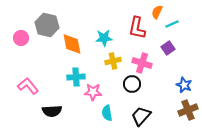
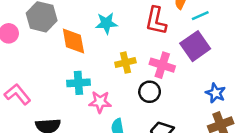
cyan star: (104, 38) -> (106, 23), moved
purple square: (168, 48) -> (195, 46), size x1.6

